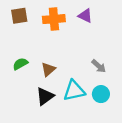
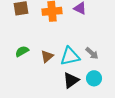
cyan triangle: (74, 91) -> (70, 56), moved
black triangle: (45, 96) -> (71, 80), moved

